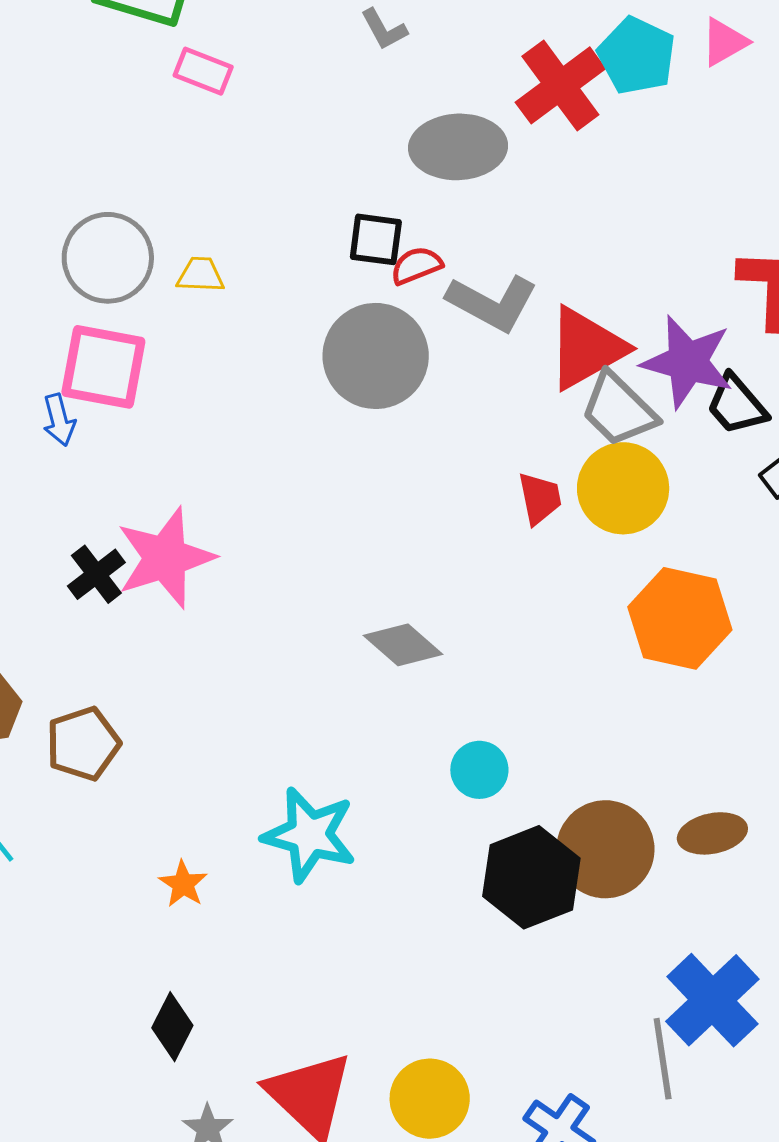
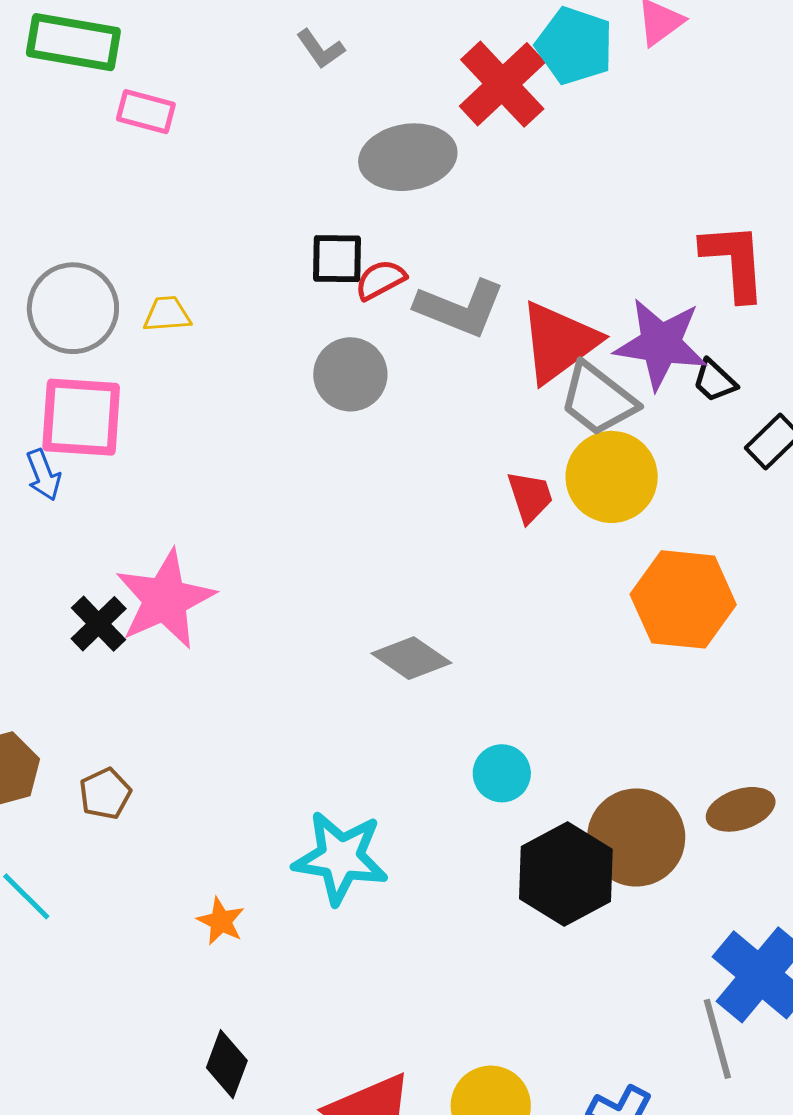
gray circle: (376, 356) -> (350, 374), size x0.7
black trapezoid: (737, 405) -> (715, 381), size x0.7
brown pentagon: (83, 744) -> (105, 794), size x0.7

